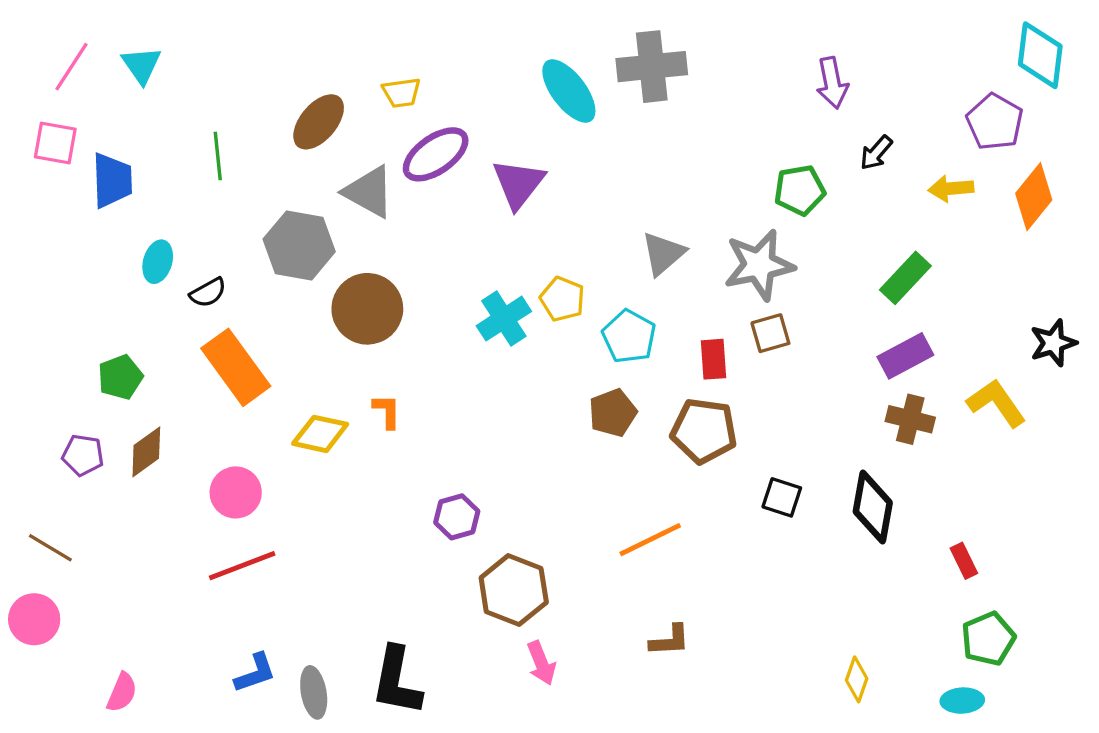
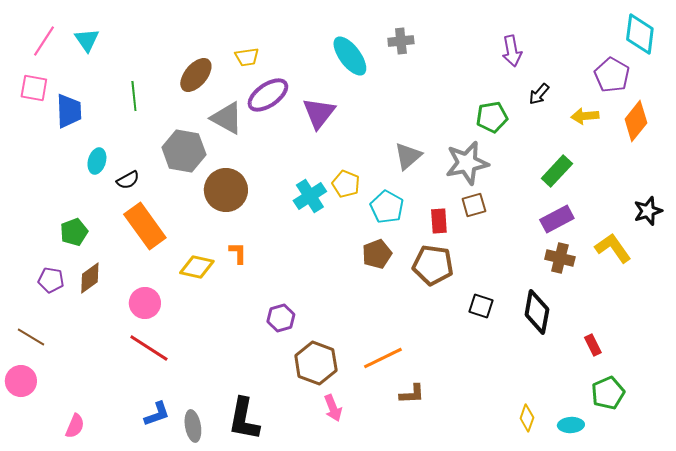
gray cross: (652, 67) -> (401, 41), size x0.6
orange line: (650, 540) -> (383, 358), moved
red line: (242, 566) -> (149, 348), turned 54
cyan ellipse: (962, 701) -> (571, 425), moved

